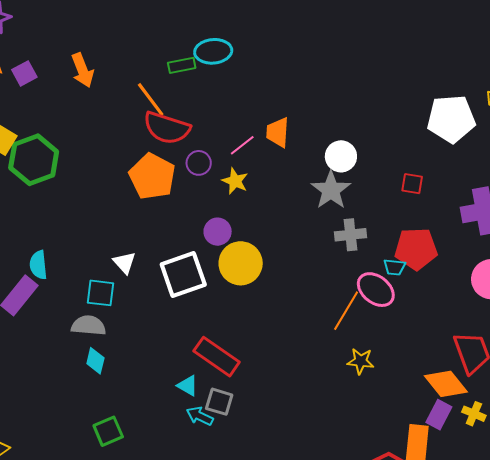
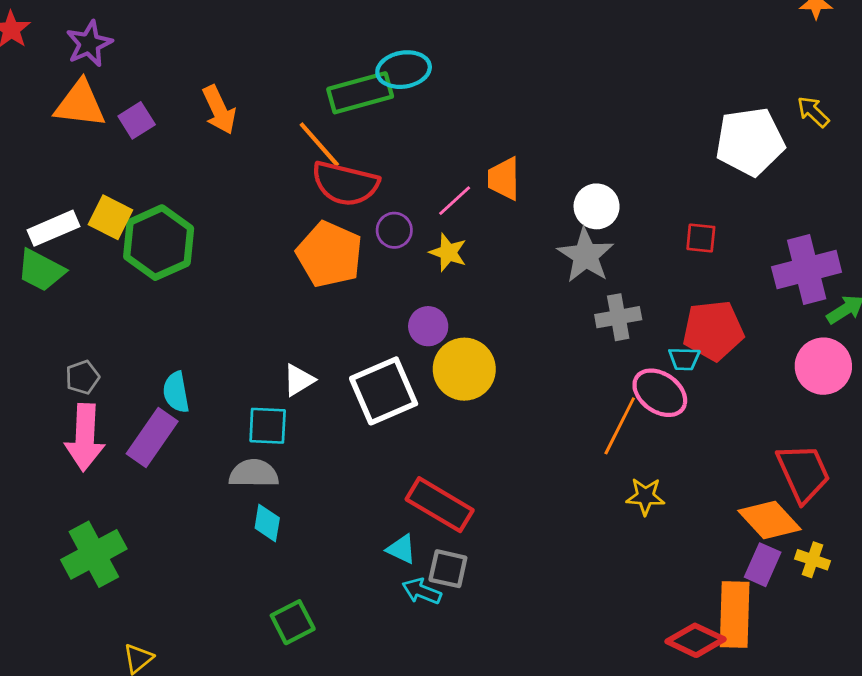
green rectangle: (182, 65) -> (360, 93), size x1.6
white triangle: (125, 263) -> (299, 380), turned 45

